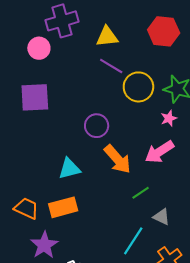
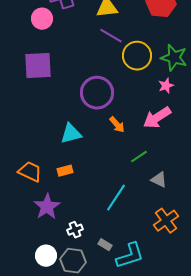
purple circle: (97, 126) -> (97, 93), size x1.4
orange arrow: (118, 159) -> (117, 125), size x0.6
orange rectangle: (63, 207) -> (65, 171), size x0.6
cyan line: (133, 241) -> (116, 198), moved

